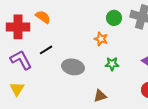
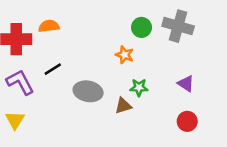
orange semicircle: (43, 17) -> (49, 26), turned -42
brown triangle: (100, 96) -> (123, 106), moved

